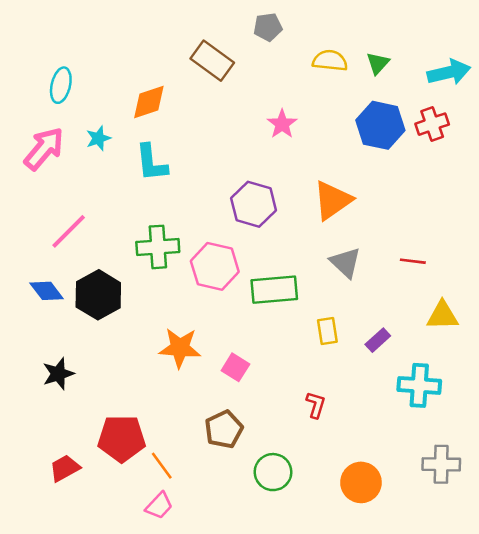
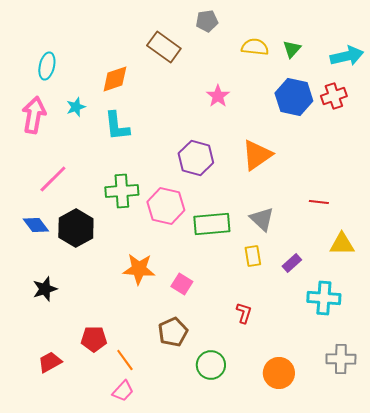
pink arrow: (44, 149) -> (34, 115), turned -30
gray triangle: (345, 262) -> (262, 219), moved
red pentagon: (122, 438) -> (94, 339), size x0.7

